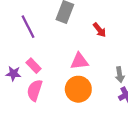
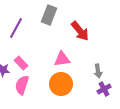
purple line: (28, 27) -> (16, 28), turned 55
red arrow: (100, 30) -> (80, 31), size x1.5

